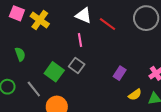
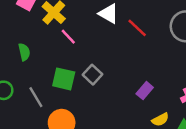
pink line: (80, 40) -> (68, 37), moved, turned -40
green square: (54, 72) -> (64, 79), turned -30

